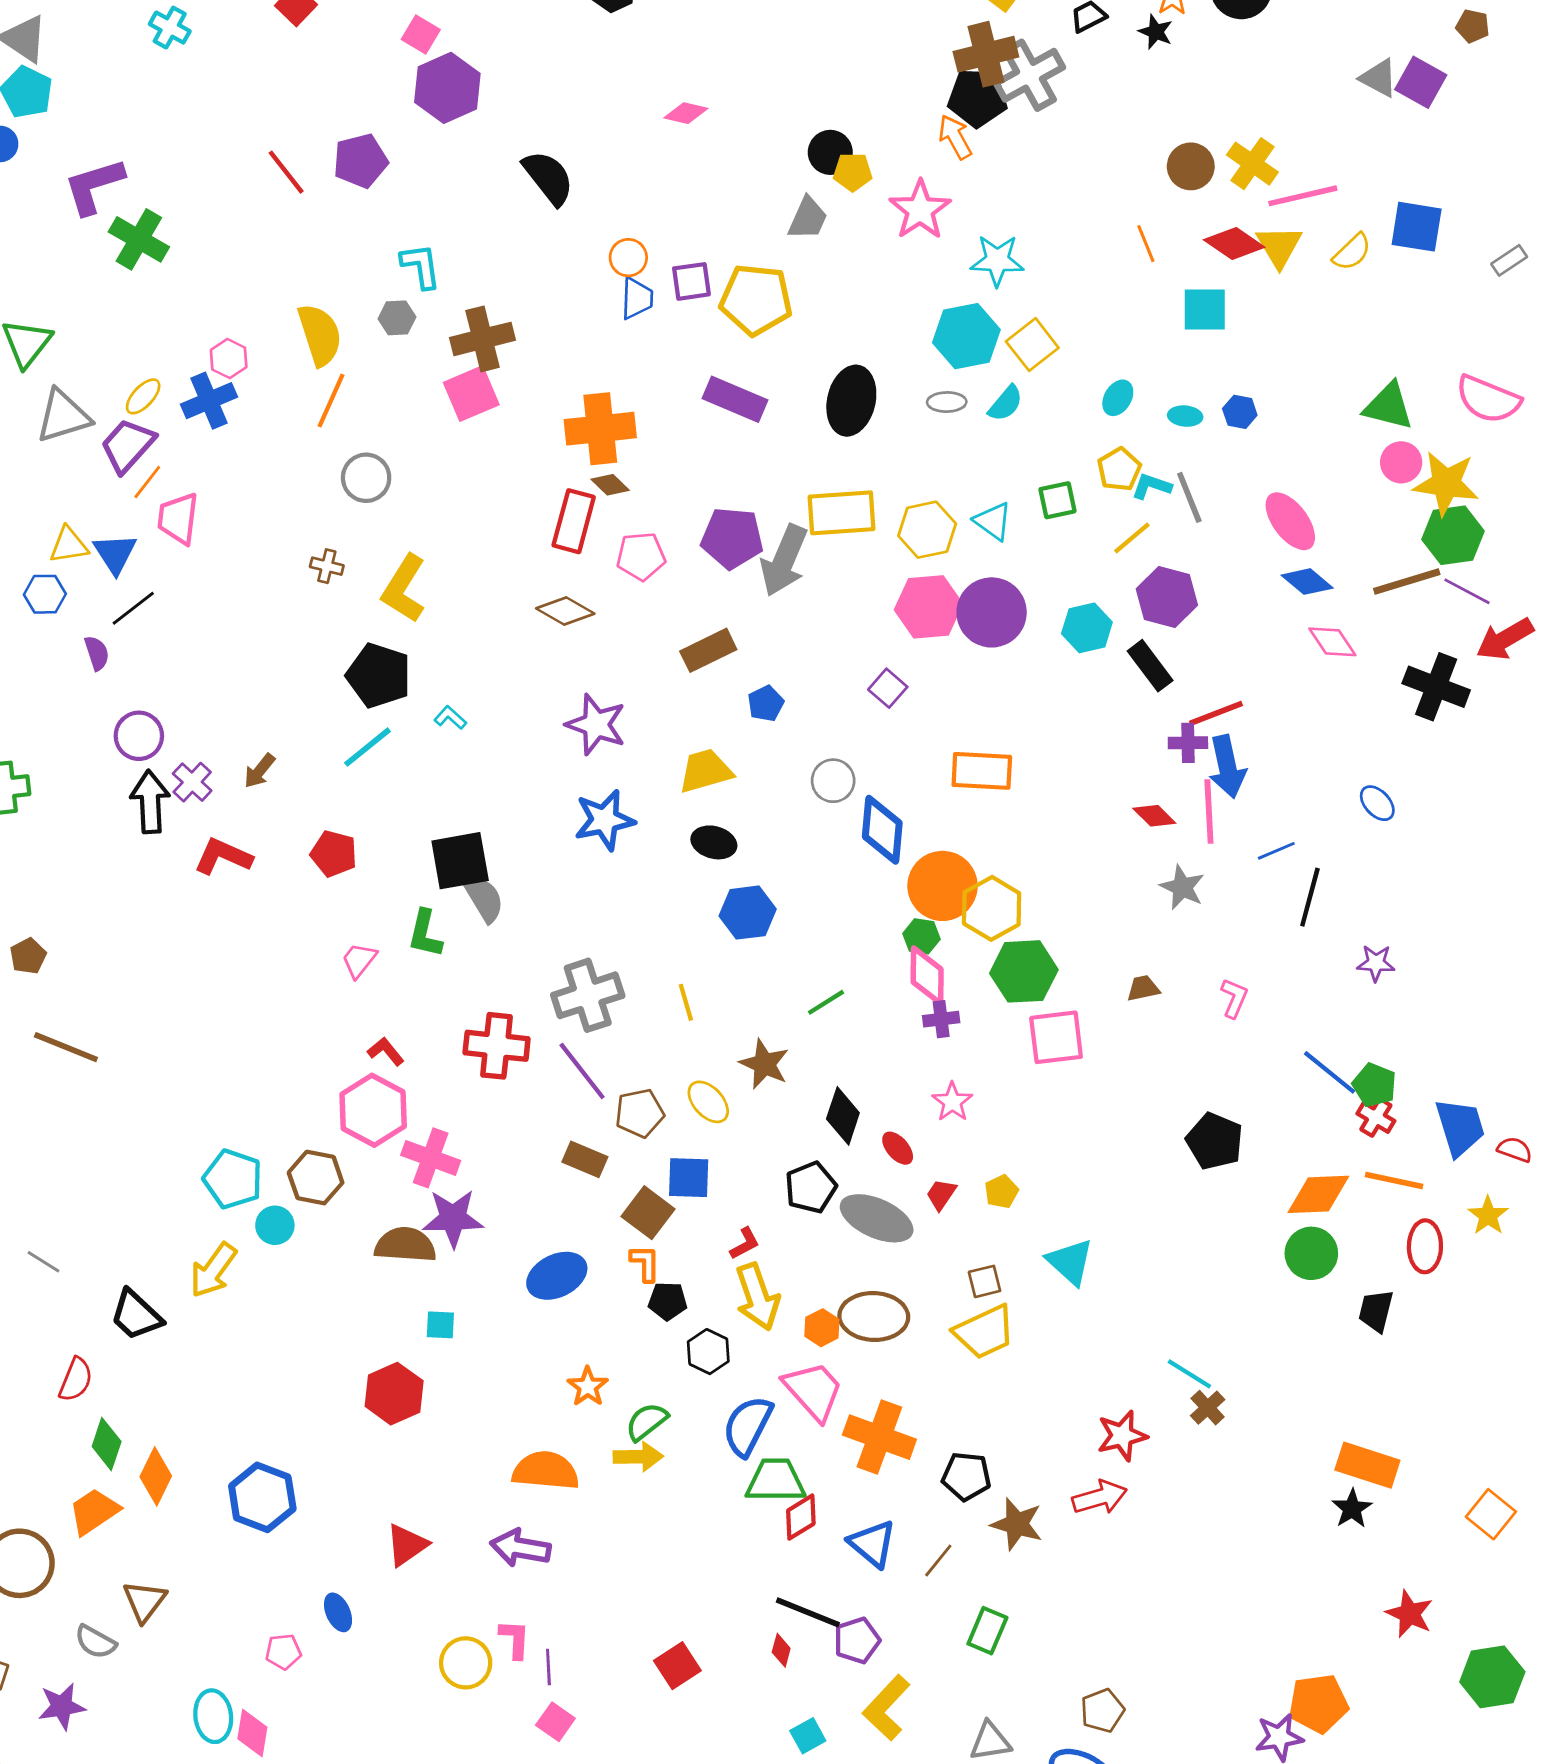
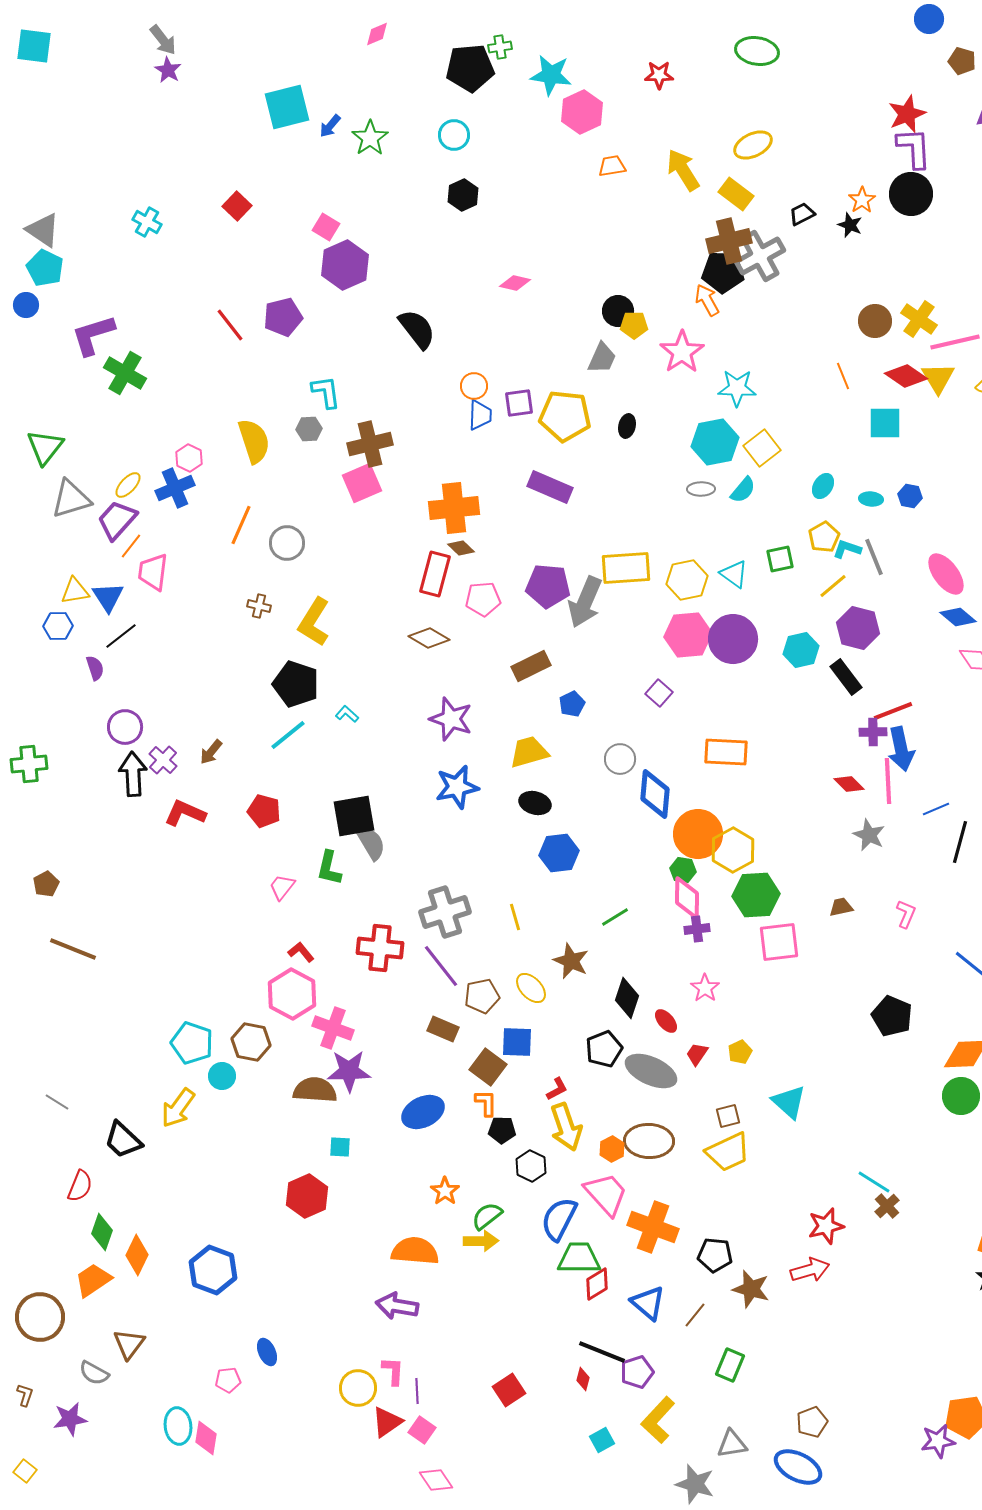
orange line: (331, 401) -> (241, 525), moved
black ellipse: (851, 401) -> (627, 426), moved, size x0.5
red triangle: (407, 1545) -> (387, 1422), moved

